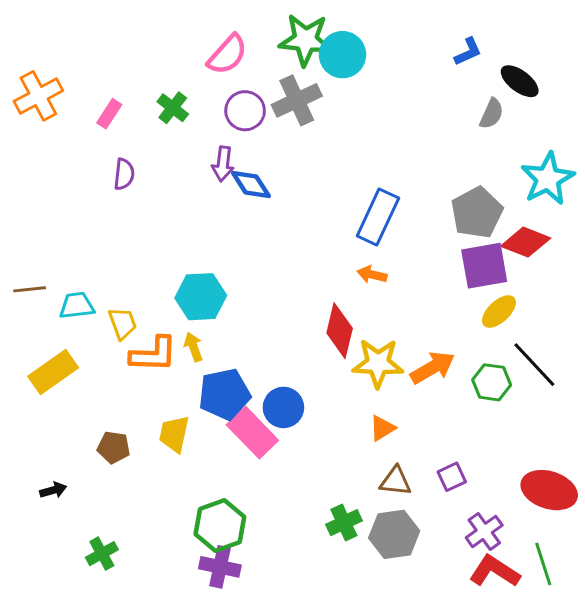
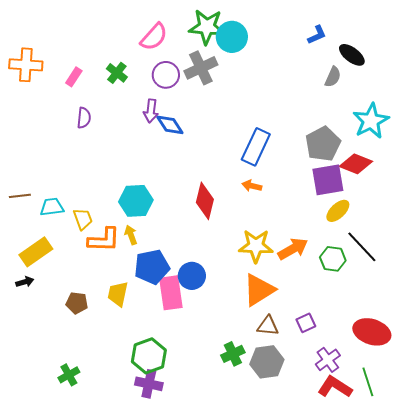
orange cross: (38, 96) -> (26, 65), turned 32
red diamond: (340, 331) -> (205, 201), moved
orange triangle: (382, 428) -> (259, 290), size x1.8
pink rectangle: (252, 433) -> (171, 293), turned 36
black arrow: (53, 490) -> (25, 282), moved

